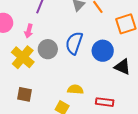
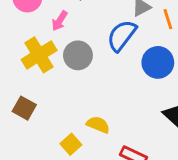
blue semicircle: (74, 43) -> (122, 36), moved
blue circle: (103, 51) -> (158, 62), moved

